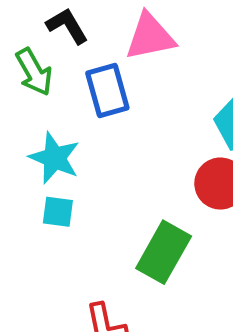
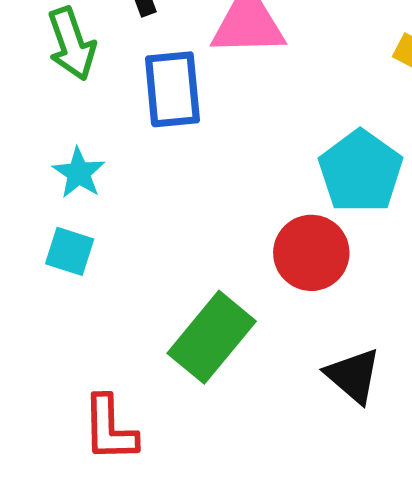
cyan star: (54, 158) -> (79, 173), size x0.7

